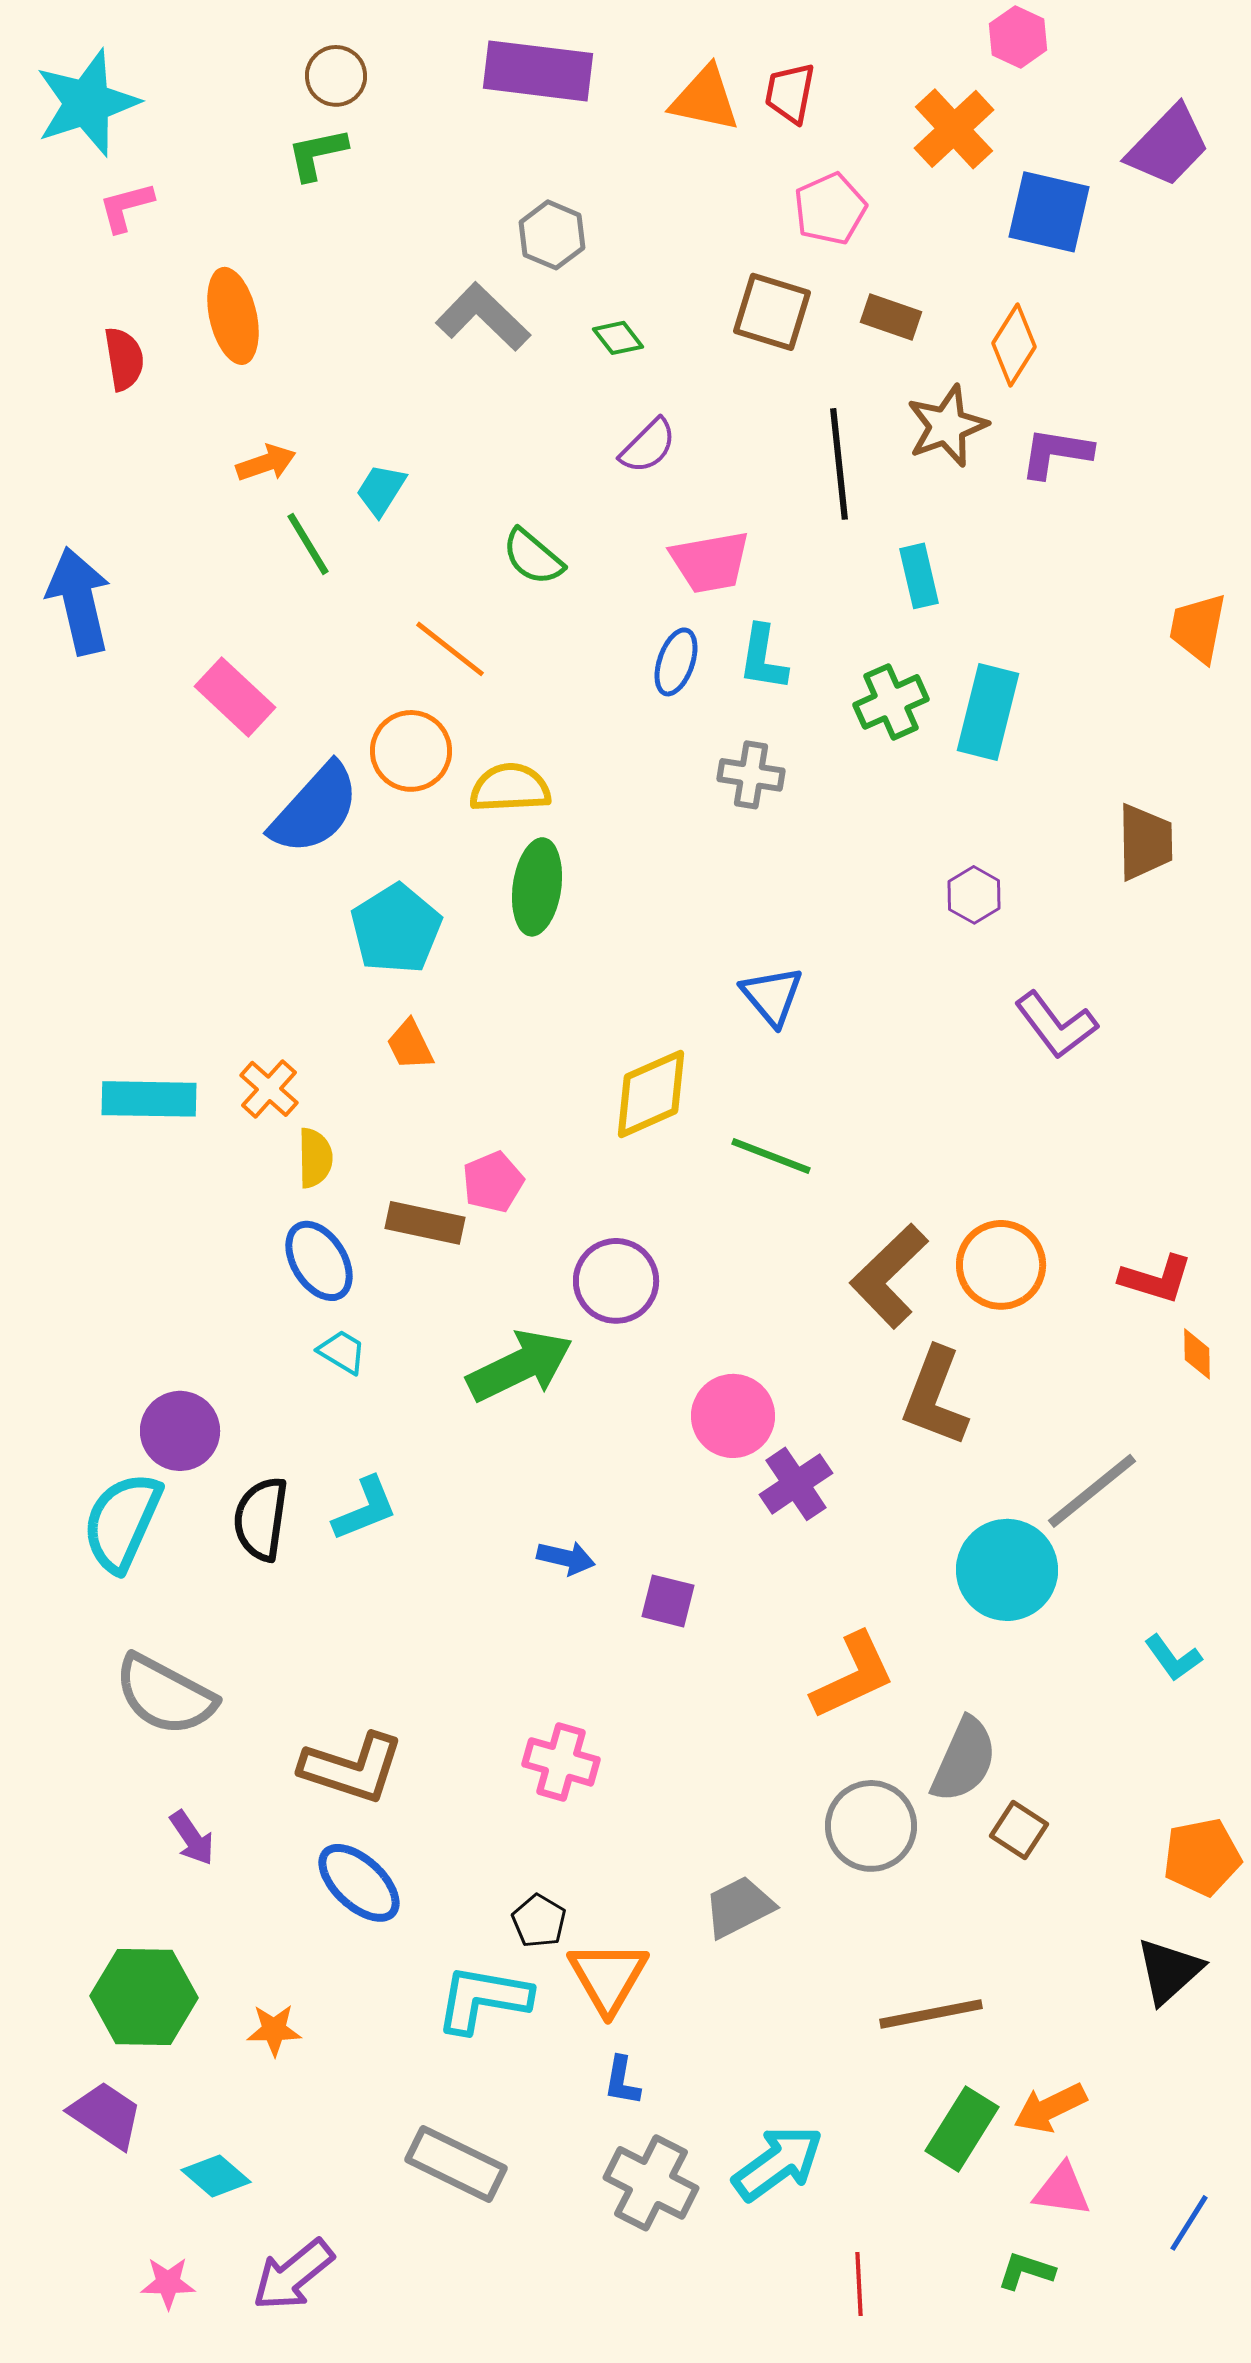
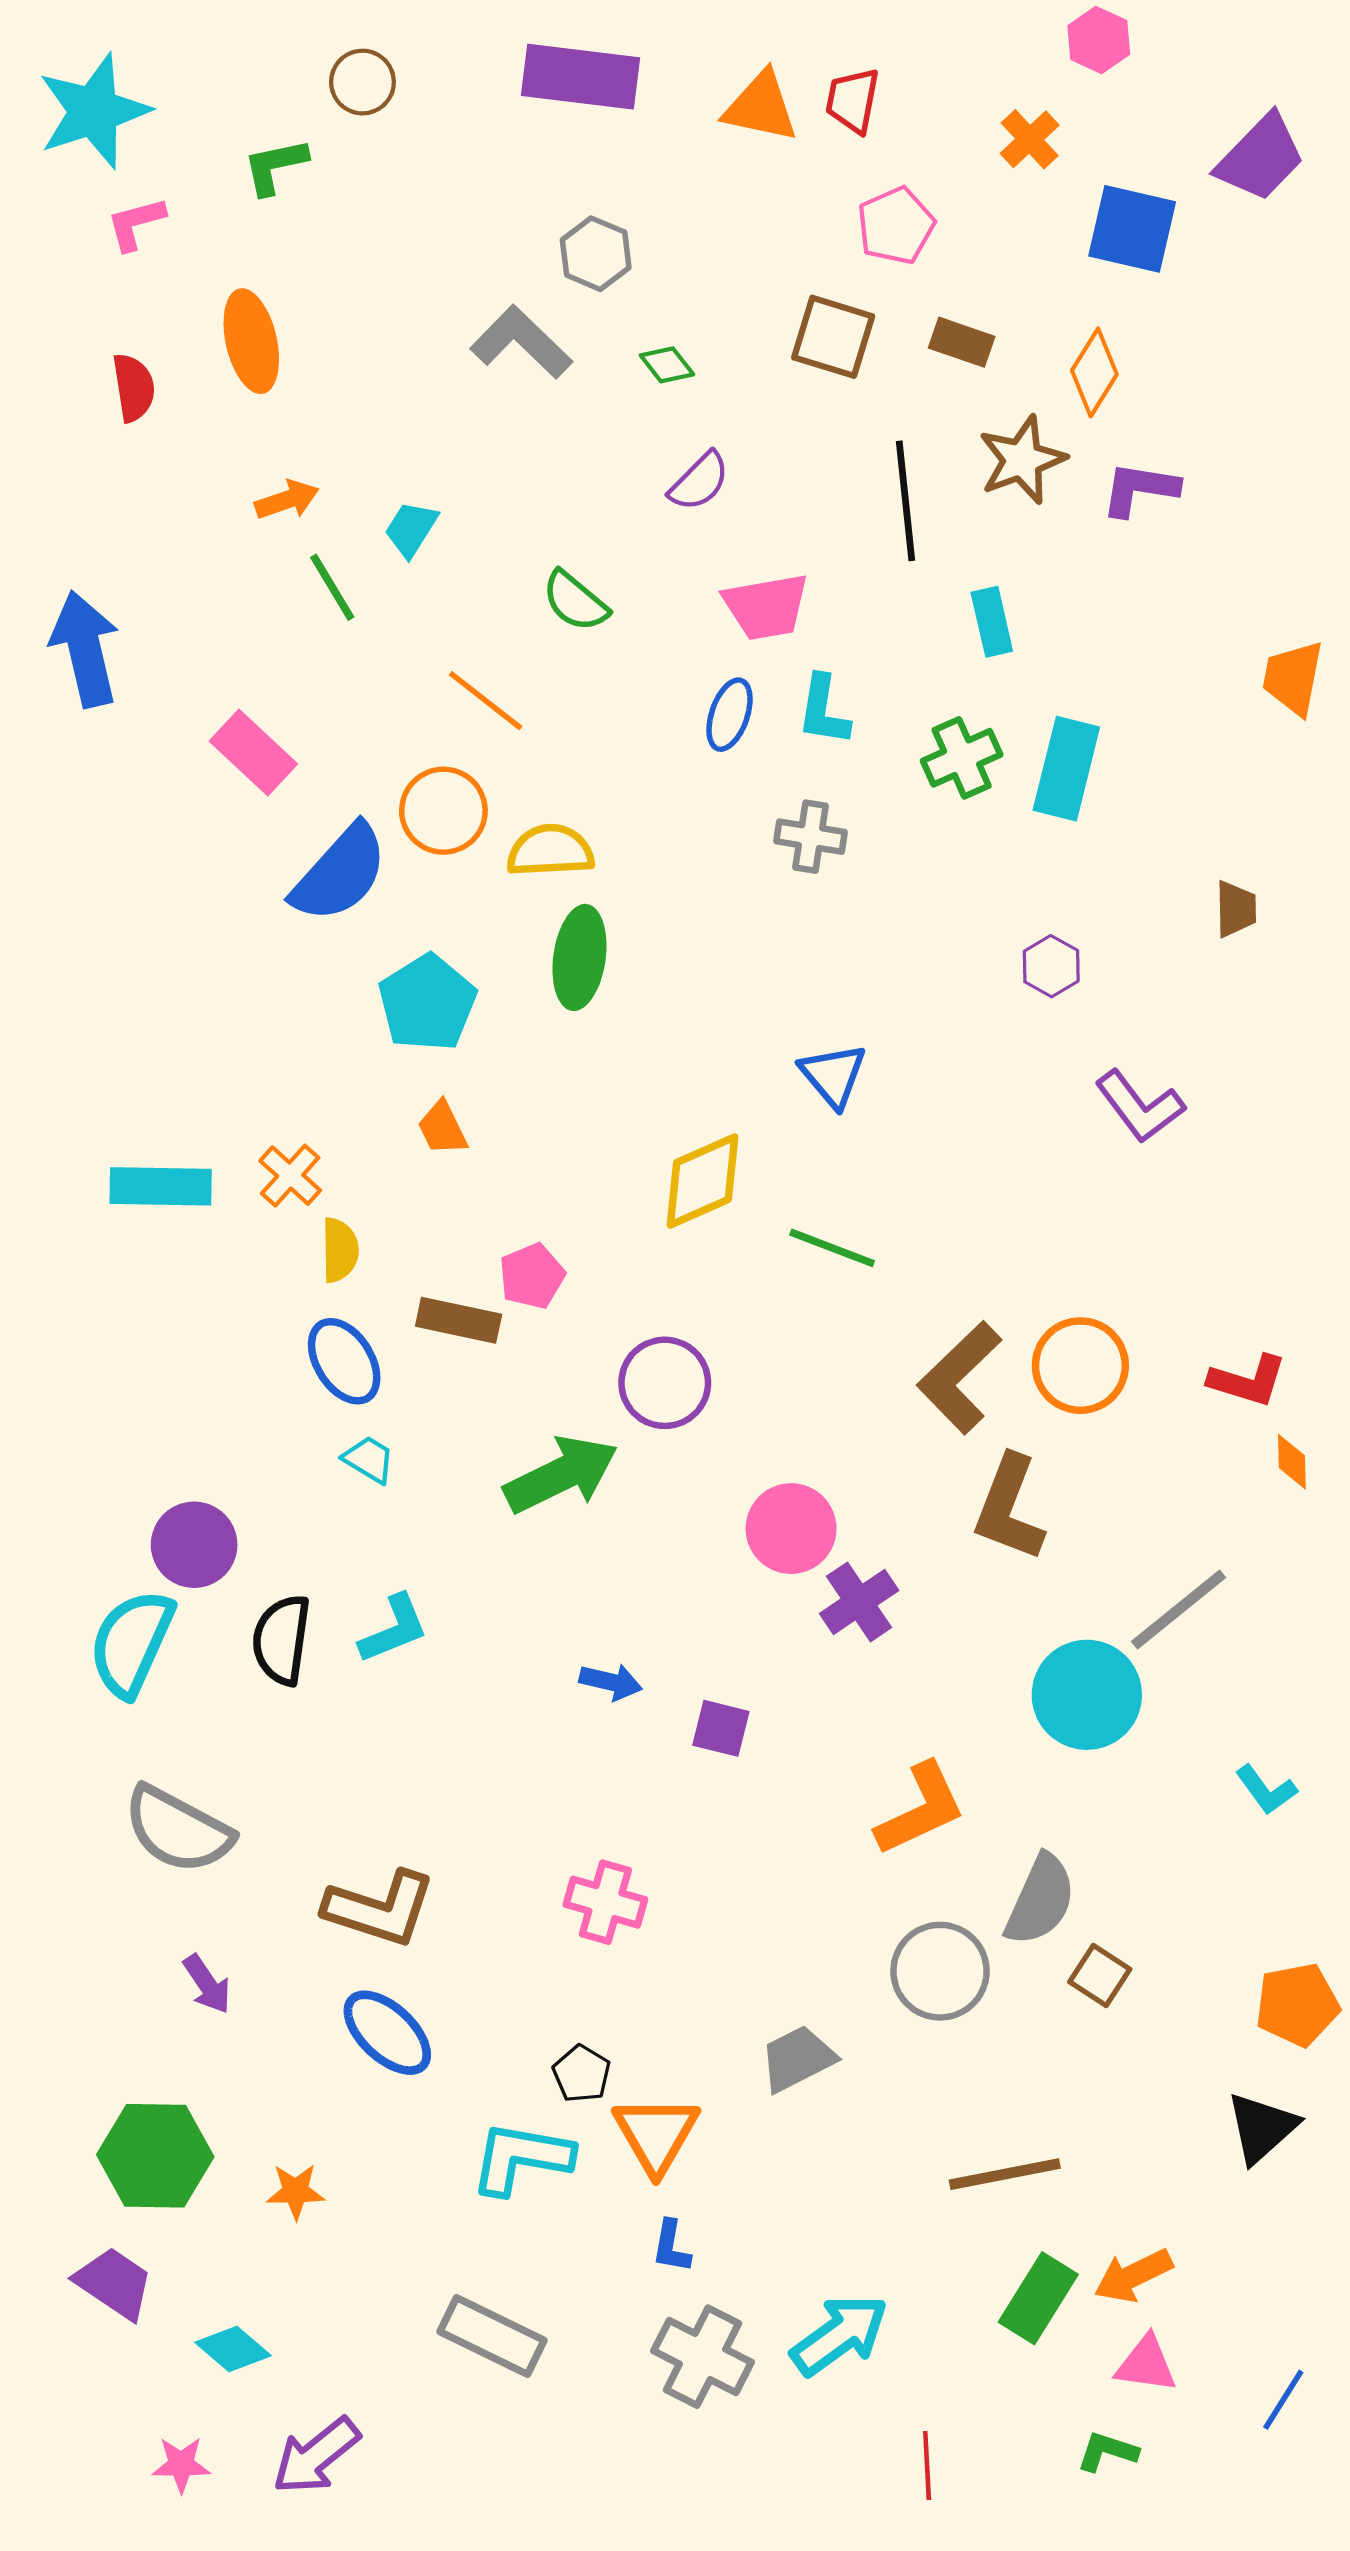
orange cross: (954, 129) -> (1030, 139), size x0.7
green L-shape: (317, 154) -> (275, 166), moved
brown trapezoid: (1145, 842) -> (1236, 909), size x0.7

